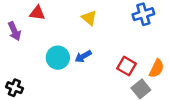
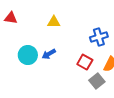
blue cross: (143, 14) -> (99, 37), moved
yellow triangle: (89, 18) -> (54, 22), turned -40

